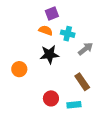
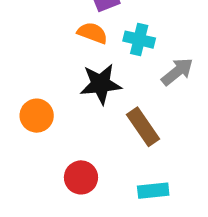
brown rectangle: (82, 82) -> (143, 127), moved
red circle: (51, 98) -> (81, 177), moved

